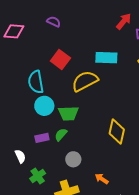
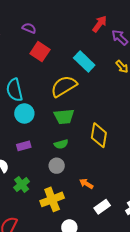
cyan rectangle: (106, 58) -> (84, 61), turned 45
red square: (60, 60) -> (40, 52), moved
green trapezoid: (68, 113) -> (64, 117), moved
green semicircle: (61, 135) -> (61, 144), moved, turned -144

